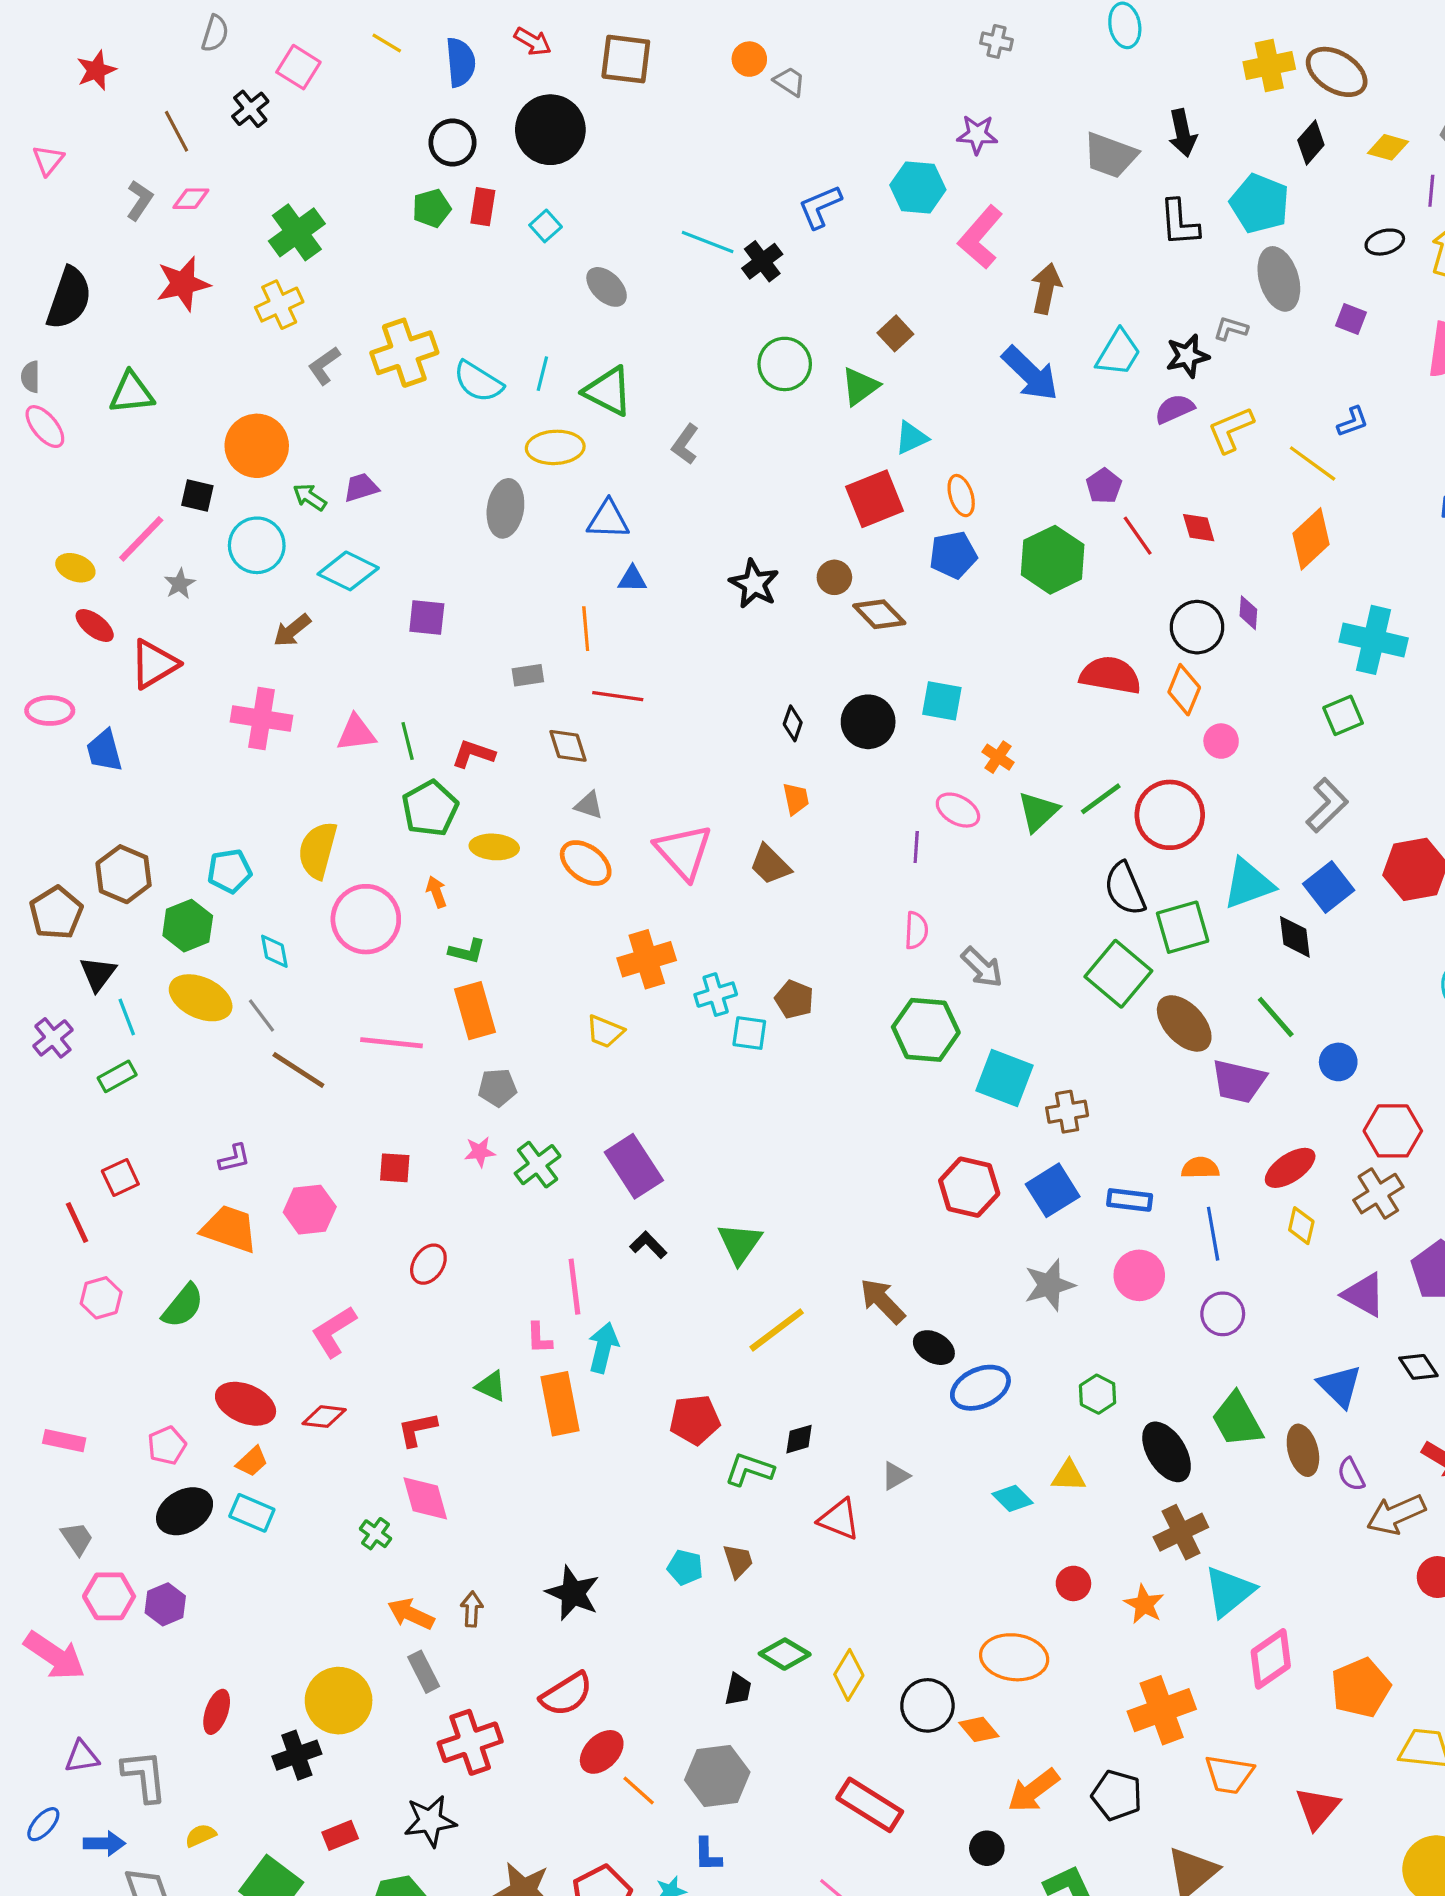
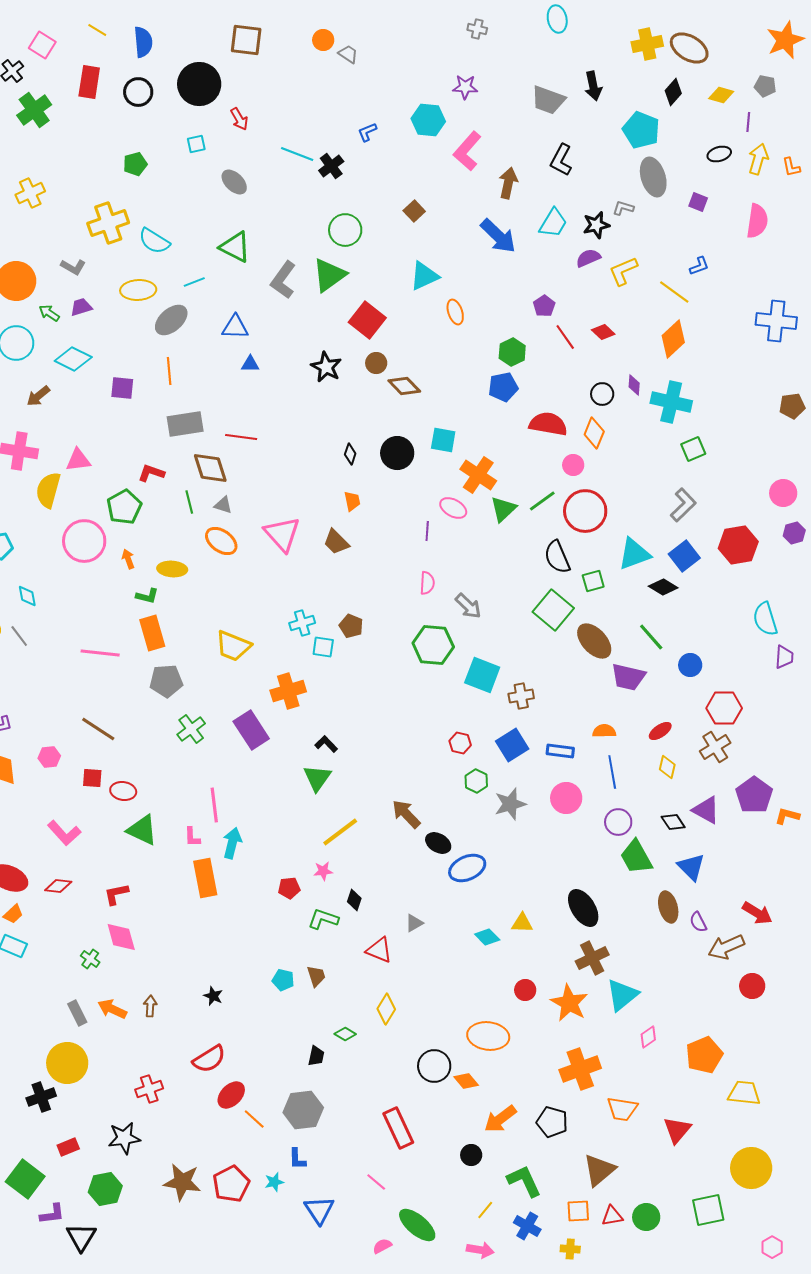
red arrow: (533, 41) -> (239, 119), moved, turned 30
red rectangle: (483, 207) -> (89, 82), moved, size x1.4
blue L-shape: (820, 207) -> (367, 132), size x0.7
green pentagon: (432, 208) -> (135, 164), moved
black L-shape: (1179, 223) -> (561, 160), moved, turned 32
cyan square: (546, 226) -> (196, 144), turned 30
green cross: (297, 232) -> (34, 110), moved
gray L-shape: (324, 366) -> (73, 267), moved, turned -115
cyan line: (542, 374) -> (194, 282), moved, turned 55
green triangle: (860, 386) -> (329, 275), moved, size x1.4
cyan triangle: (911, 438) -> (424, 276), size x1.4
gray L-shape: (685, 444) -> (283, 280), size x1.5
yellow ellipse: (555, 447) -> (138, 290), moved
red square: (875, 499) -> (367, 320), moved, turned -30
gray ellipse: (505, 508) -> (171, 320), turned 40
red diamond: (1199, 528) -> (603, 332), turned -30
blue pentagon: (953, 555) -> (503, 387), moved
green hexagon: (1053, 560) -> (512, 352), size x0.7
black circle: (1197, 627) -> (602, 394), size x0.7
orange line: (586, 629) -> (169, 371), moved
cyan cross: (1374, 640) -> (671, 402), moved
gray rectangle: (528, 675) -> (185, 424), size x1.8
green line: (408, 741) -> (189, 502), moved
pink circle: (1221, 741) -> (573, 465), moved
brown diamond: (568, 746) -> (210, 468), size x1.4
orange cross: (998, 757) -> (478, 475), size x1.8
yellow ellipse: (494, 847) -> (172, 569), moved
yellow semicircle: (318, 850) -> (48, 490), moved
pink circle: (366, 919) -> (84, 541), moved
green square: (1183, 927) -> (593, 581), size x0.7
black diamond: (1295, 937) -> (663, 587), turned -52
orange cross: (647, 959) -> (288, 691), moved
yellow trapezoid: (605, 1031) -> (233, 646), size x1.5
brown line: (298, 1070) -> (98, 729), moved
gray pentagon: (497, 1088) -> (166, 681), size x1.4
pink star: (480, 1152) -> (323, 871), moved
red square: (395, 1168) -> (92, 778), moved
red ellipse: (1290, 1168) -> (660, 731), size x0.7
red hexagon: (969, 1187) -> (460, 743), size x0.6
pink hexagon: (310, 1210) -> (49, 757), size x0.7
black L-shape: (648, 1245) -> (326, 744), moved
red ellipse: (428, 1264) -> (123, 791), turned 65
pink L-shape: (334, 1332) -> (64, 833), turned -100
black diamond: (1418, 1367) -> (673, 822), moved
green triangle: (491, 1386) -> (142, 830), moved, size x1.6
green hexagon: (1098, 1394) -> (476, 781), moved
red pentagon: (695, 1420) -> (289, 888), size x0.7
green trapezoid: (1237, 1420) -> (636, 857), moved
black diamond: (799, 1439) -> (354, 900), turned -55
black star: (573, 1593) -> (213, 996), size x0.6
orange star: (1144, 1604) -> (569, 1003), size x1.5
green diamond: (785, 1654) -> (345, 1034), size x0.7
pink diamond: (1271, 1659) -> (648, 1037), size x0.6
gray rectangle: (424, 1672) -> (77, 1013), moved
yellow diamond: (849, 1675) -> (386, 1009), moved
red cross: (470, 1742) -> (149, 1089), size x0.7
red rectangle: (870, 1805) -> (398, 1128), turned 33

